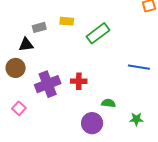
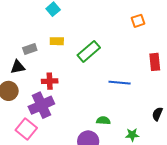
blue line: (139, 67) -> (120, 83), moved
red cross: (79, 81) -> (50, 81), moved
pink square: (19, 108) -> (26, 129), moved, size x1.5

